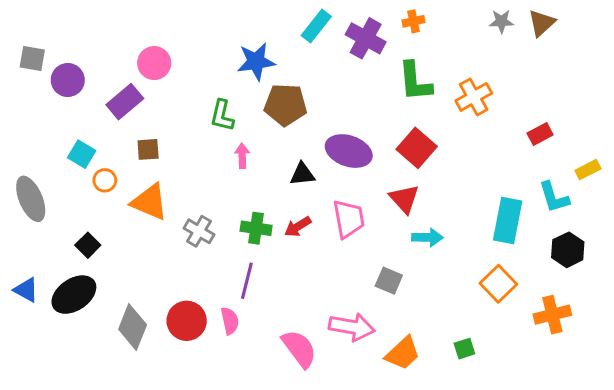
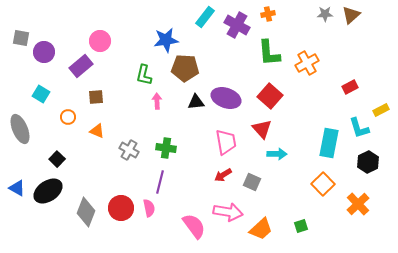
cyan square: (82, 154) -> (41, 94), moved
black triangle: (302, 174) -> (196, 102), moved
orange triangle: (150, 202) -> (97, 131), size x0.6
red arrow: (298, 227) -> (223, 175), moved
orange cross: (552, 315) -> (358, 204), turned -30

